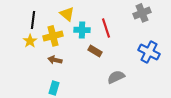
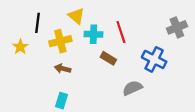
gray cross: (142, 13) -> (177, 27), moved
yellow star: (30, 41) -> (20, 47), moved
blue cross: (149, 52) -> (154, 59), moved

